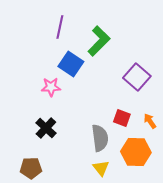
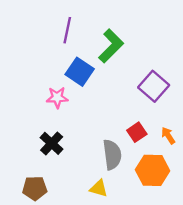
red square: (122, 118) -> (137, 132), turned 36
yellow triangle: (101, 168) -> (99, 188), moved, turned -36

